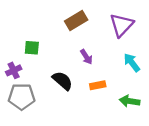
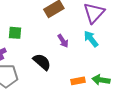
cyan arrow: (132, 62) -> (91, 39), moved
orange rectangle: (98, 85) -> (78, 81), moved

